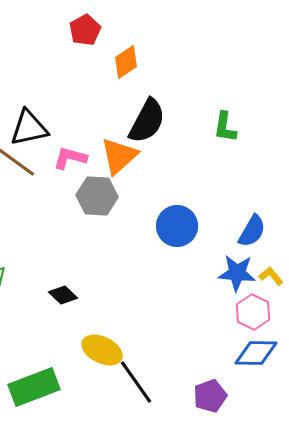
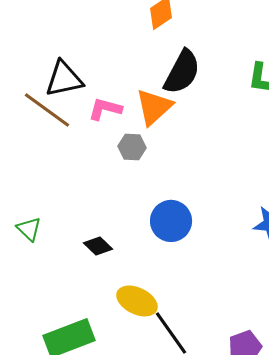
gray hexagon: (97, 196) -> (132, 147), size x0.7
blue circle: (177, 226) -> (171, 221), moved

